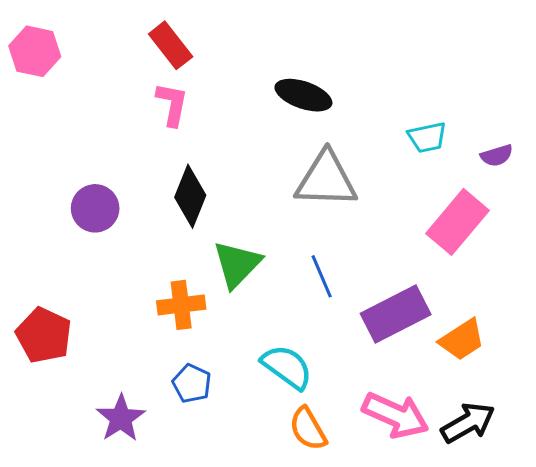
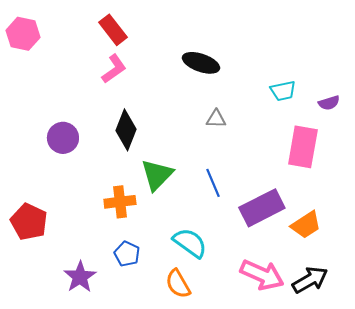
pink L-shape: (172, 104) -> (114, 69), turned 44
gray triangle: (326, 180) -> (216, 119), size x0.5
pink rectangle: (457, 222) -> (303, 147), turned -30
orange semicircle: (308, 429) -> (178, 284), moved

